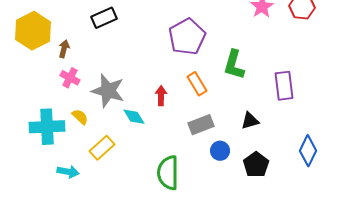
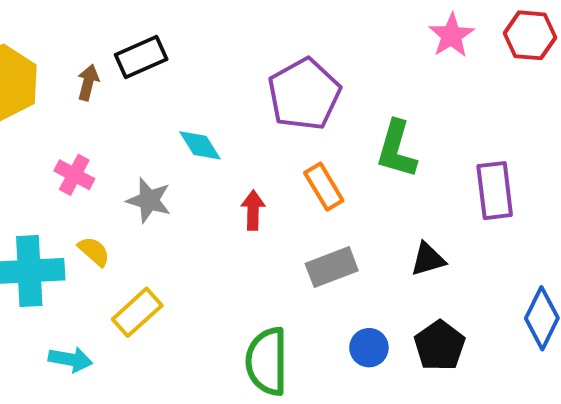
brown arrow: (64, 49) -> (88, 82), moved
gray star: (108, 91) -> (149, 200), size x0.7
cyan diamond: (134, 117) -> (200, 145), moved
blue circle: (220, 151) -> (369, 348), moved

